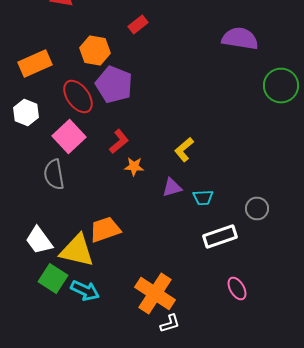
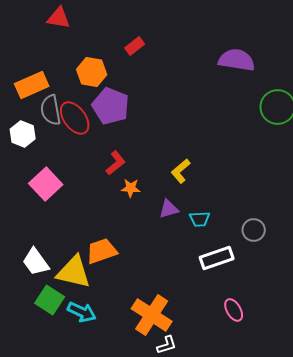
pink square: (69, 136) -> (46, 184), moved
gray semicircle: (54, 174) -> (51, 110), moved

